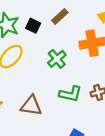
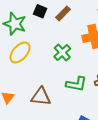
black square: (33, 26) -> (40, 11), moved

